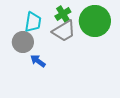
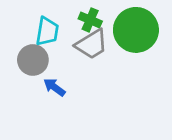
green cross: (63, 14) -> (90, 20), turned -35

